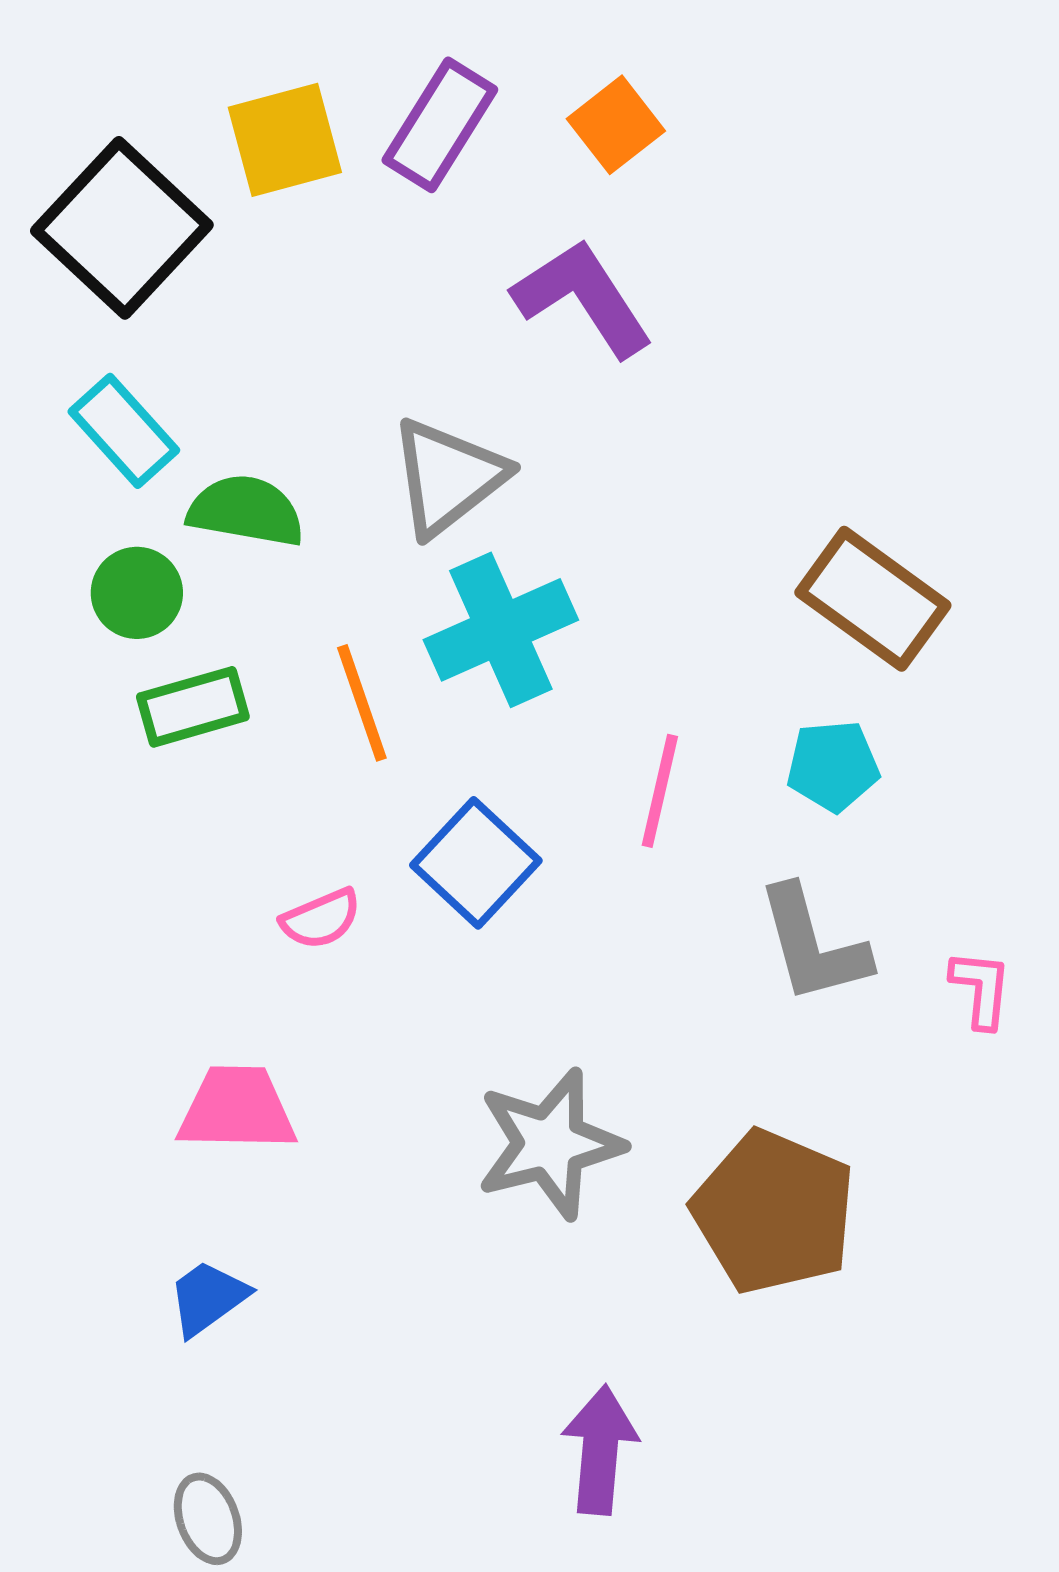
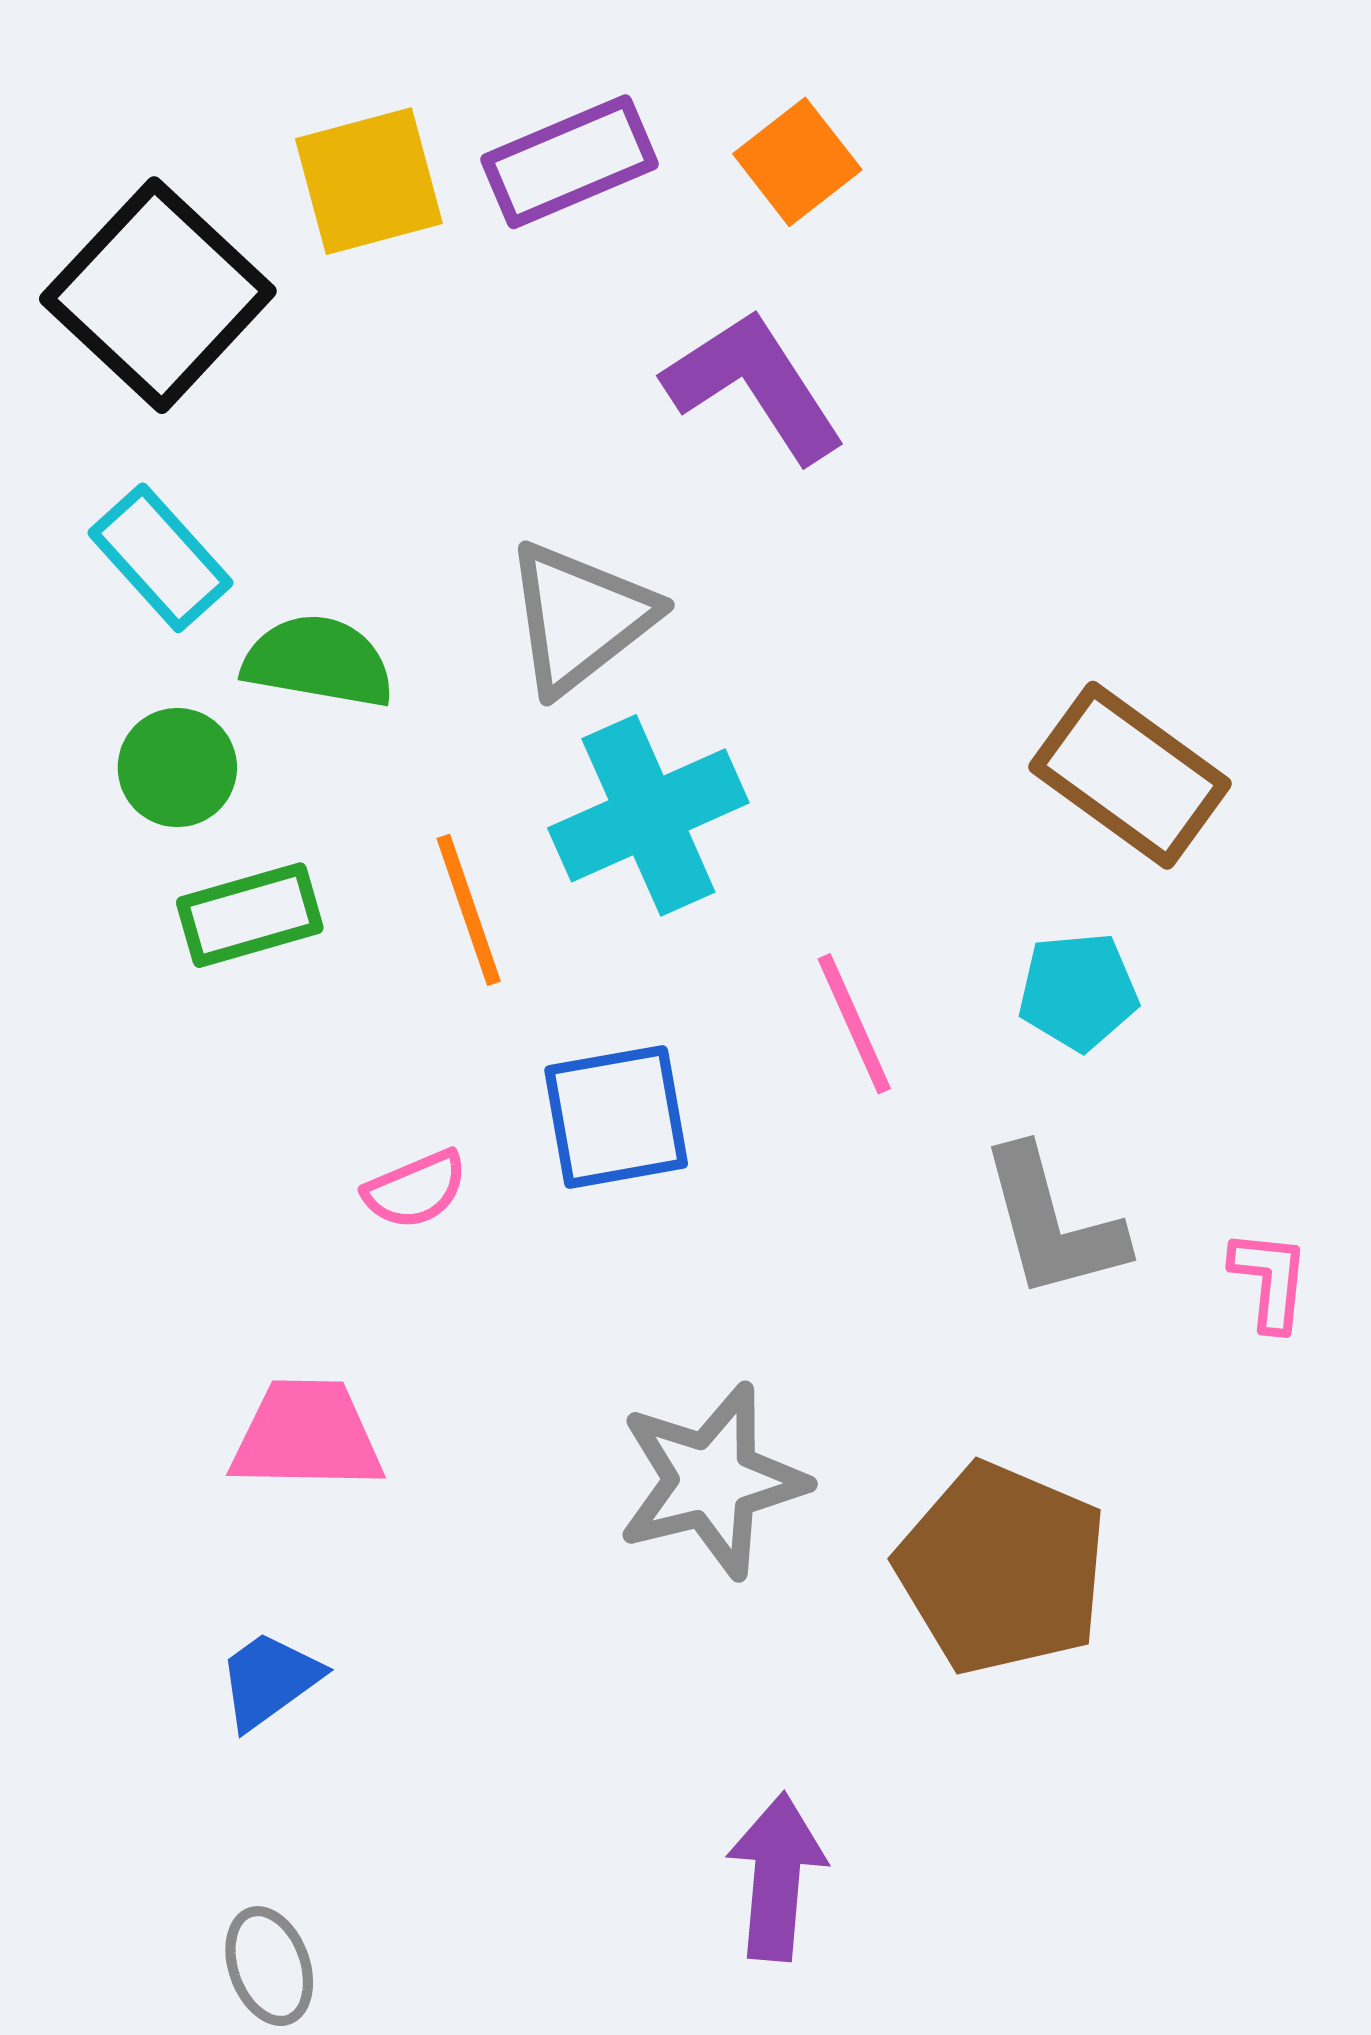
purple rectangle: (440, 125) -> (569, 162), turned 35
pink line: (660, 791) -> (854, 1024), turned -37
blue square: (476, 863) -> (616, 1117), turned 37

